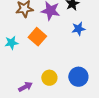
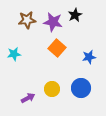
blue star: (78, 29) -> (89, 57), moved
orange square: (37, 37) -> (57, 48), moved

